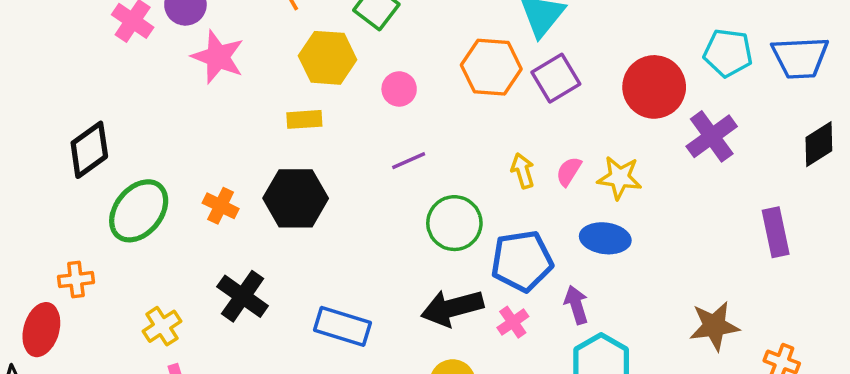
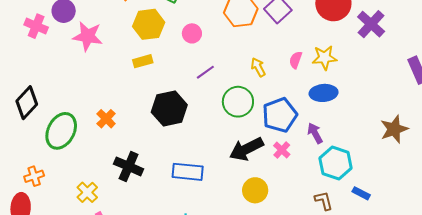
yellow arrow: (523, 171) -> (258, 67), moved
black hexagon: (296, 198) -> (169, 108), moved
orange cross: (221, 206) -> (106, 119), turned 30

